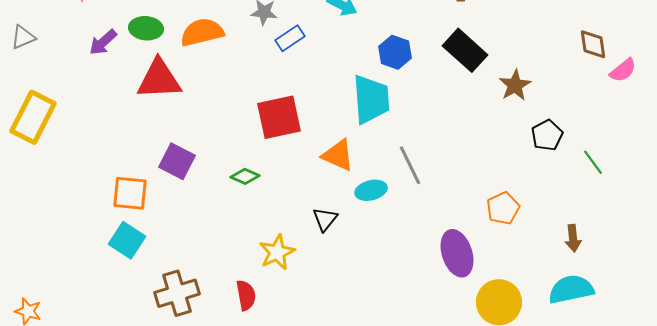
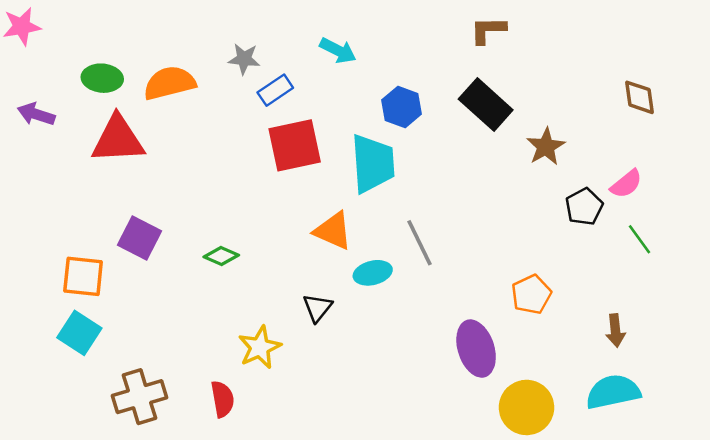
purple arrow: (103, 42) -> (36, 114), moved, turned 60
pink semicircle: (623, 70) -> (626, 184), moved
red square: (279, 117) -> (295, 145), moved

